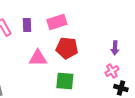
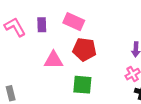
pink rectangle: (57, 22) -> (74, 22), turned 42

